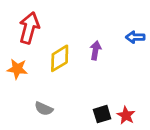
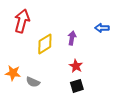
orange star: (17, 69) -> (13, 73), moved
red star: (126, 115) -> (76, 66), moved

